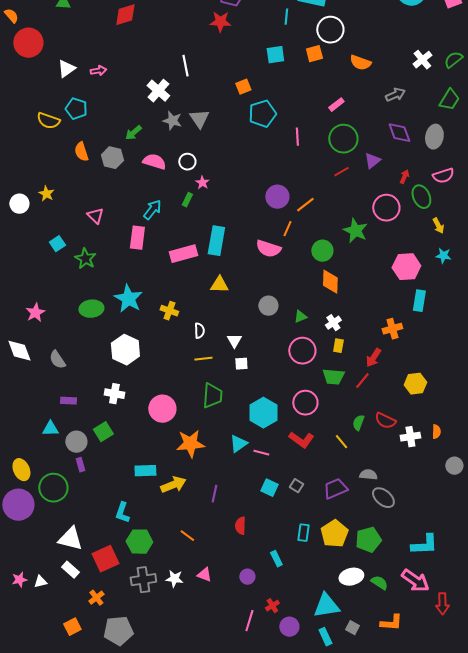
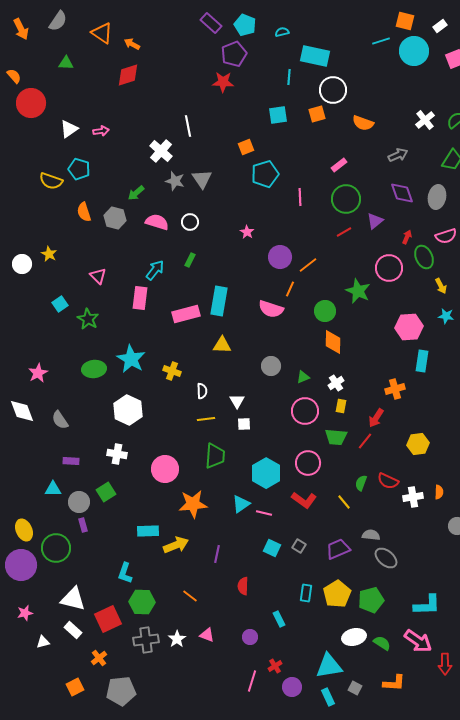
pink star: (202, 183) -> (247, 232), moved
white star: (174, 579) -> (177, 639), turned 30
pink star: (19, 580) -> (25, 613), moved

